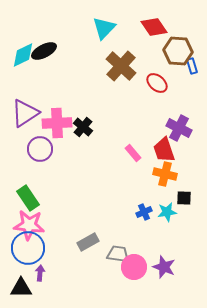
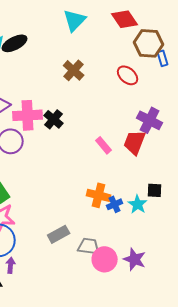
brown cross: (121, 66) -> (74, 70), moved, size x0.7
red trapezoid: (164, 150) -> (135, 142), turned 40
orange cross: (165, 174) -> (99, 195), moved
cyan star: (167, 212) -> (138, 204), turned -30

